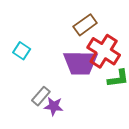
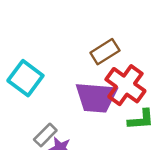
cyan square: (22, 51) -> (25, 78), size x1.6

